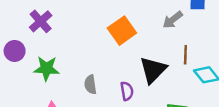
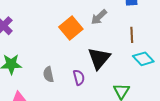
gray arrow: (173, 20) -> (99, 17), moved
brown line: (185, 55) -> (132, 35), moved

